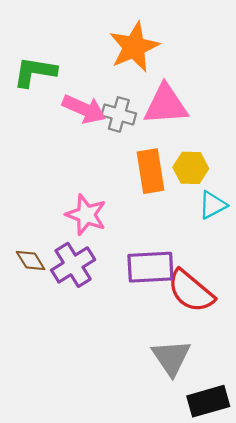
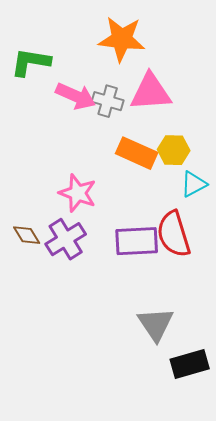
orange star: (134, 47) -> (122, 39), turned 30
orange rectangle: (150, 171) -> (137, 153), turned -57
red semicircle: (191, 291) -> (174, 234), moved, turned 33

